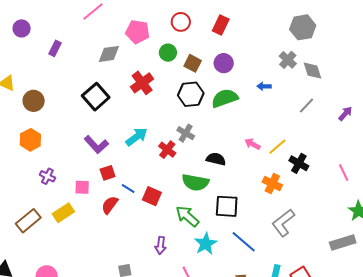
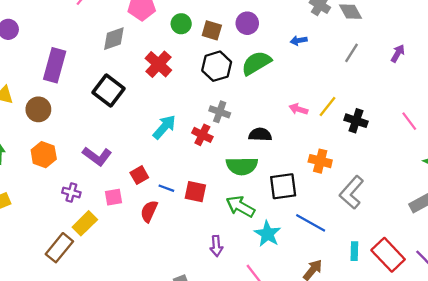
purple rectangle: (55, 48) -> (55, 65), moved, size x1.8
purple L-shape: (96, 145) -> (97, 156), moved
orange cross: (272, 184) -> (320, 161), moved
yellow rectangle: (63, 213) -> (85, 223), moved

